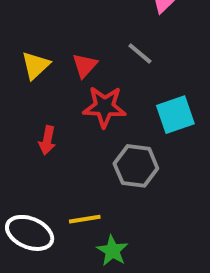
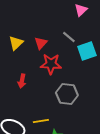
cyan square: (175, 115) -> (87, 51), moved

